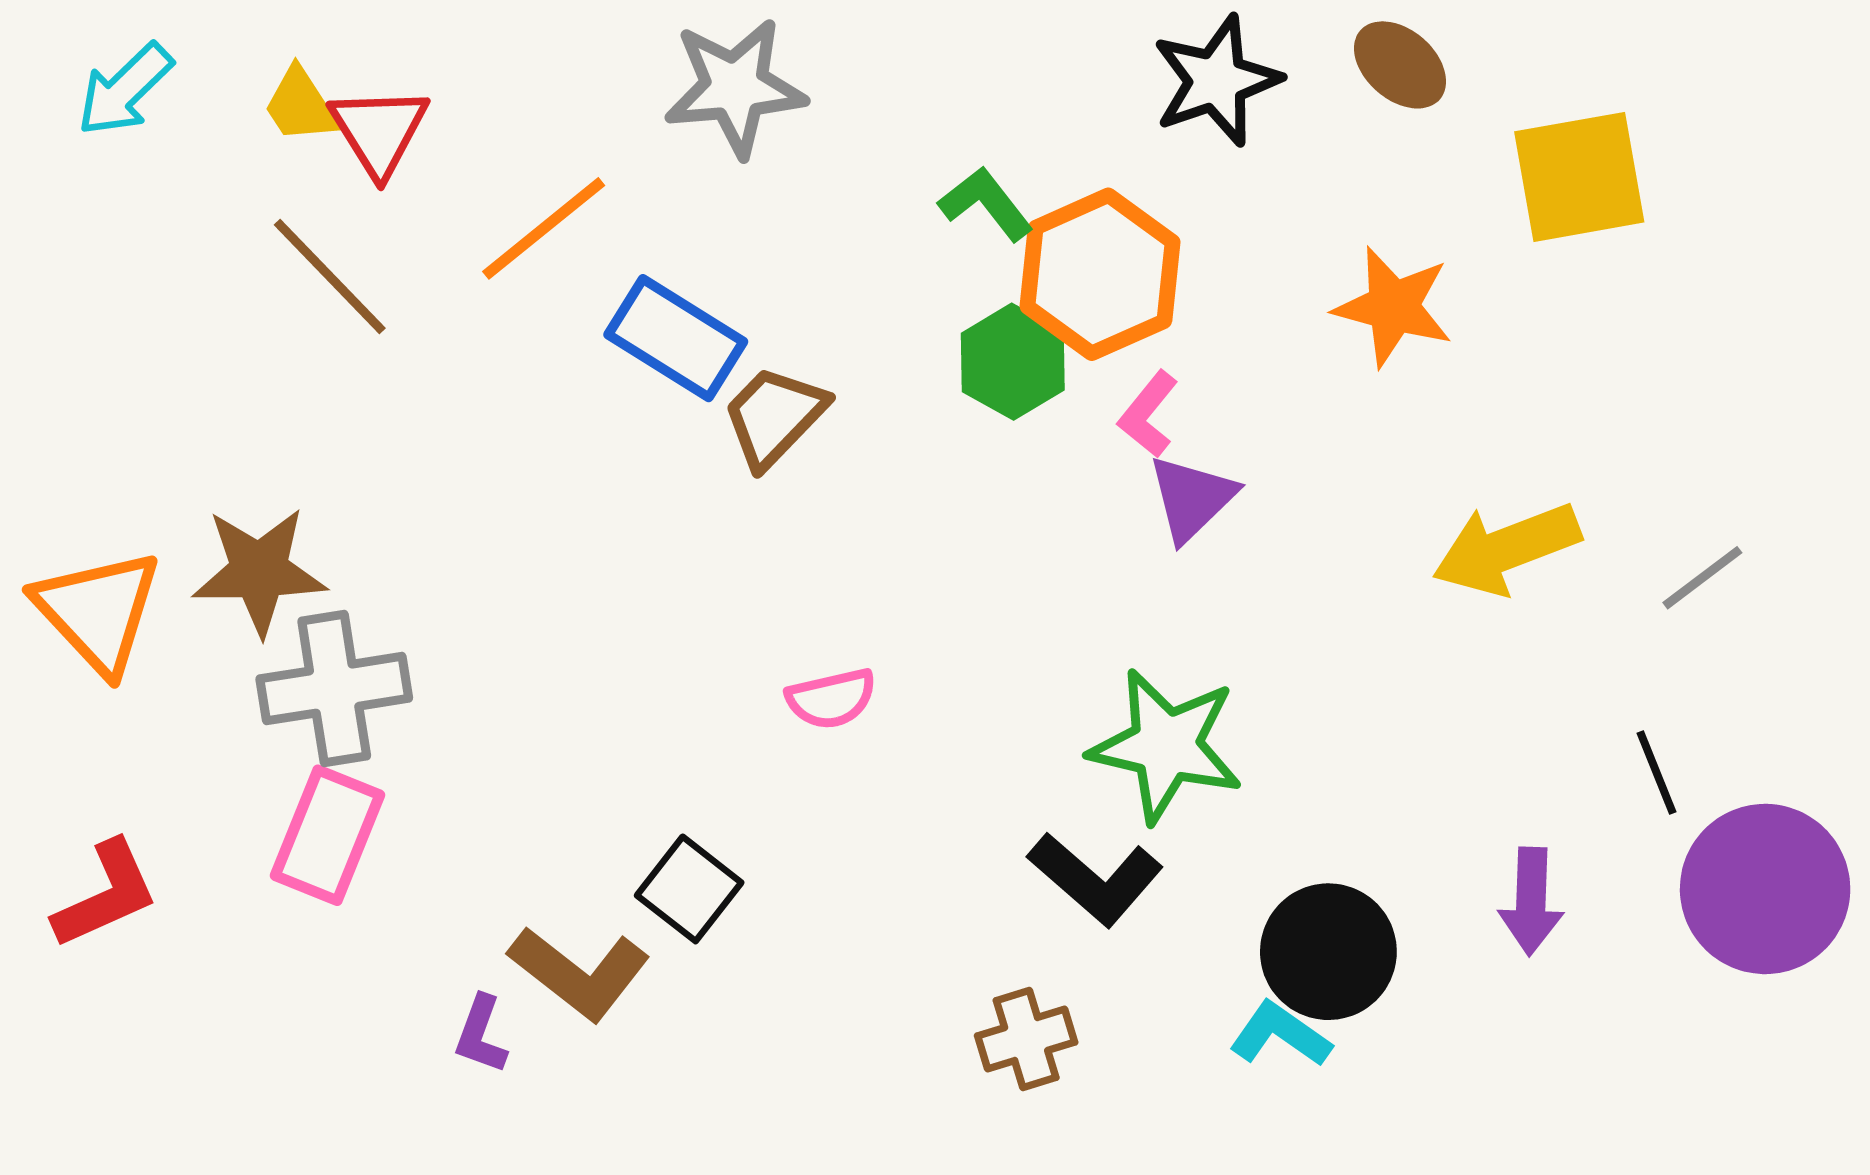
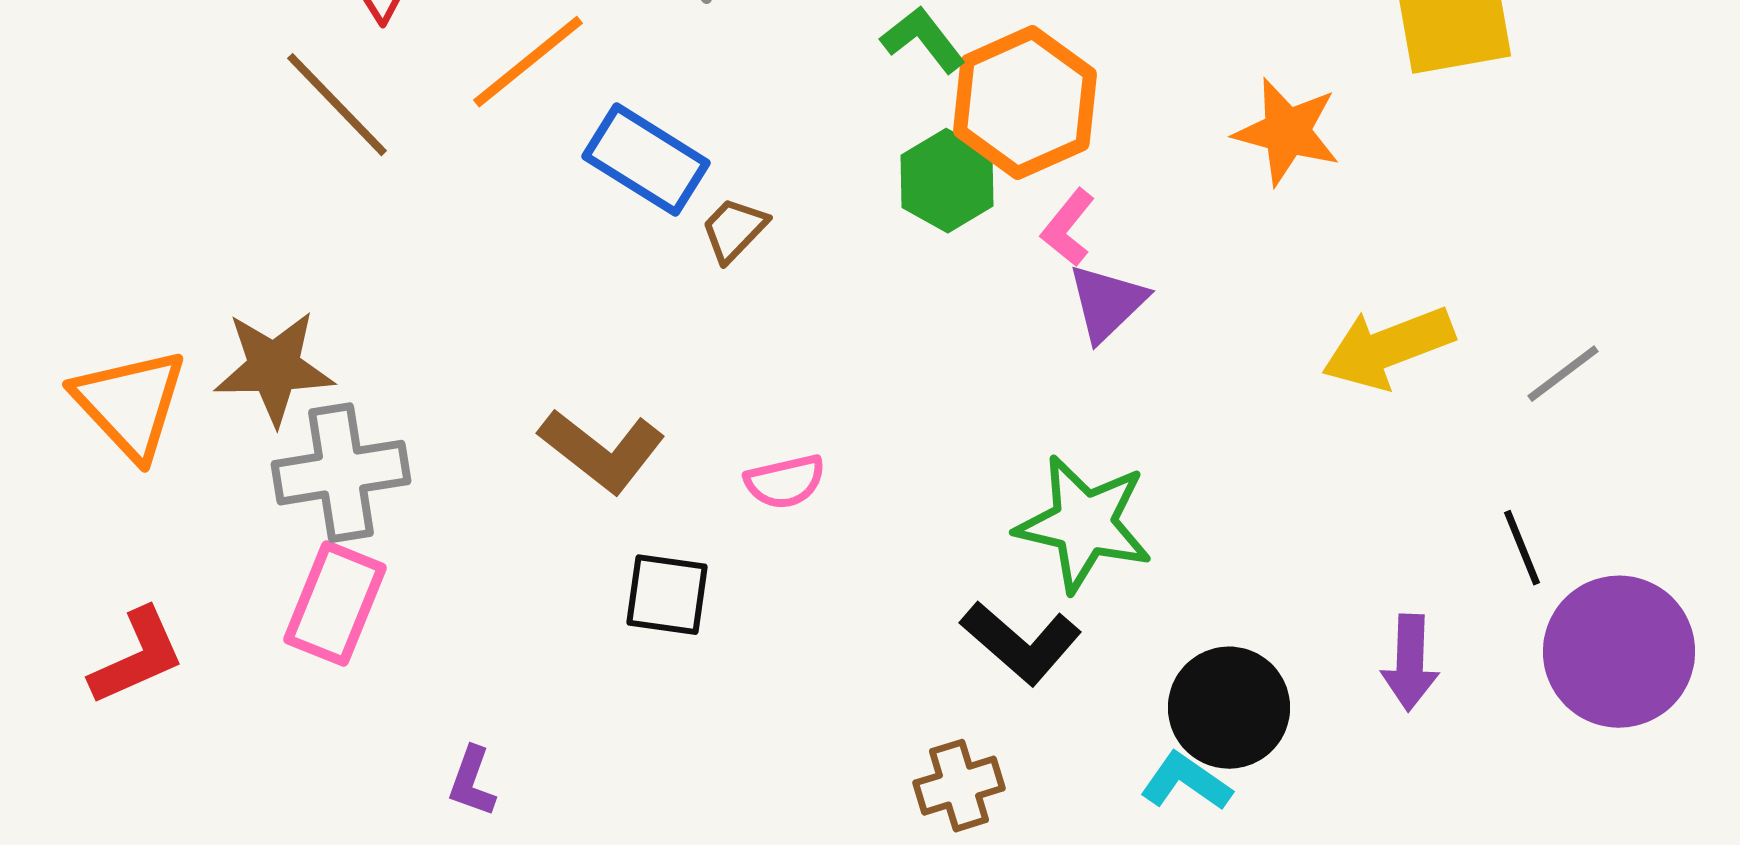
brown trapezoid: (774, 416) -> (734, 230), size x0.7
black square: (689, 889) -> (667, 595), moved, turned -30
brown L-shape: (579, 973) -> (602, 451), moved

